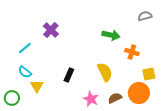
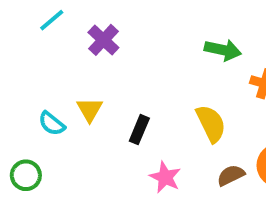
cyan line: (25, 48) -> (52, 20), moved
yellow triangle: (37, 86) -> (90, 110), moved
pink star: (91, 99) -> (165, 177), moved

